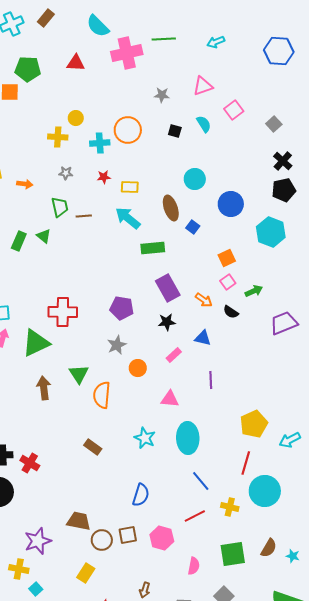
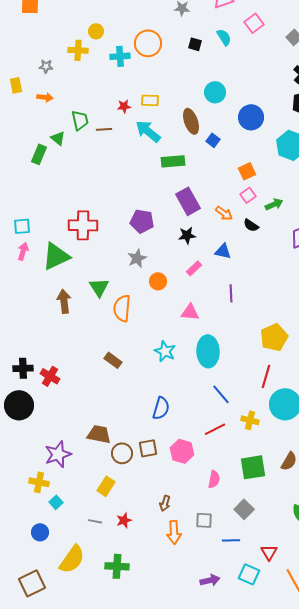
gray star: (66, 173) -> (46, 66), moved
red star: (104, 177) -> (124, 106), moved
green triangle: (44, 236) -> (58, 138), moved

